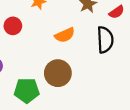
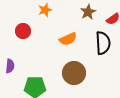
brown circle: (58, 73) -> (74, 73), moved

